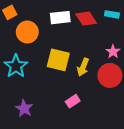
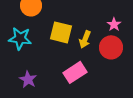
cyan star: (16, 66) -> (20, 38), turned -30
pink rectangle: (73, 101) -> (75, 72), size x1.6

